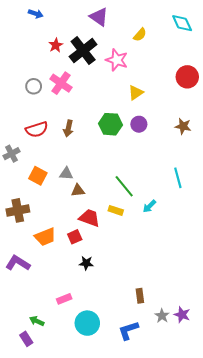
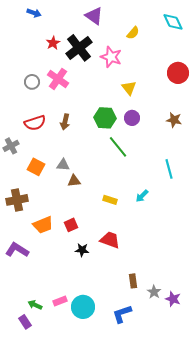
yellow triangle: (136, 93) -> (129, 88), turned -35
green line: (124, 186) -> (118, 147), moved
red trapezoid: (89, 218) -> (110, 240), moved
pink rectangle: (64, 299) -> (60, 301), moved
gray star: (162, 316) -> (154, 292), moved

